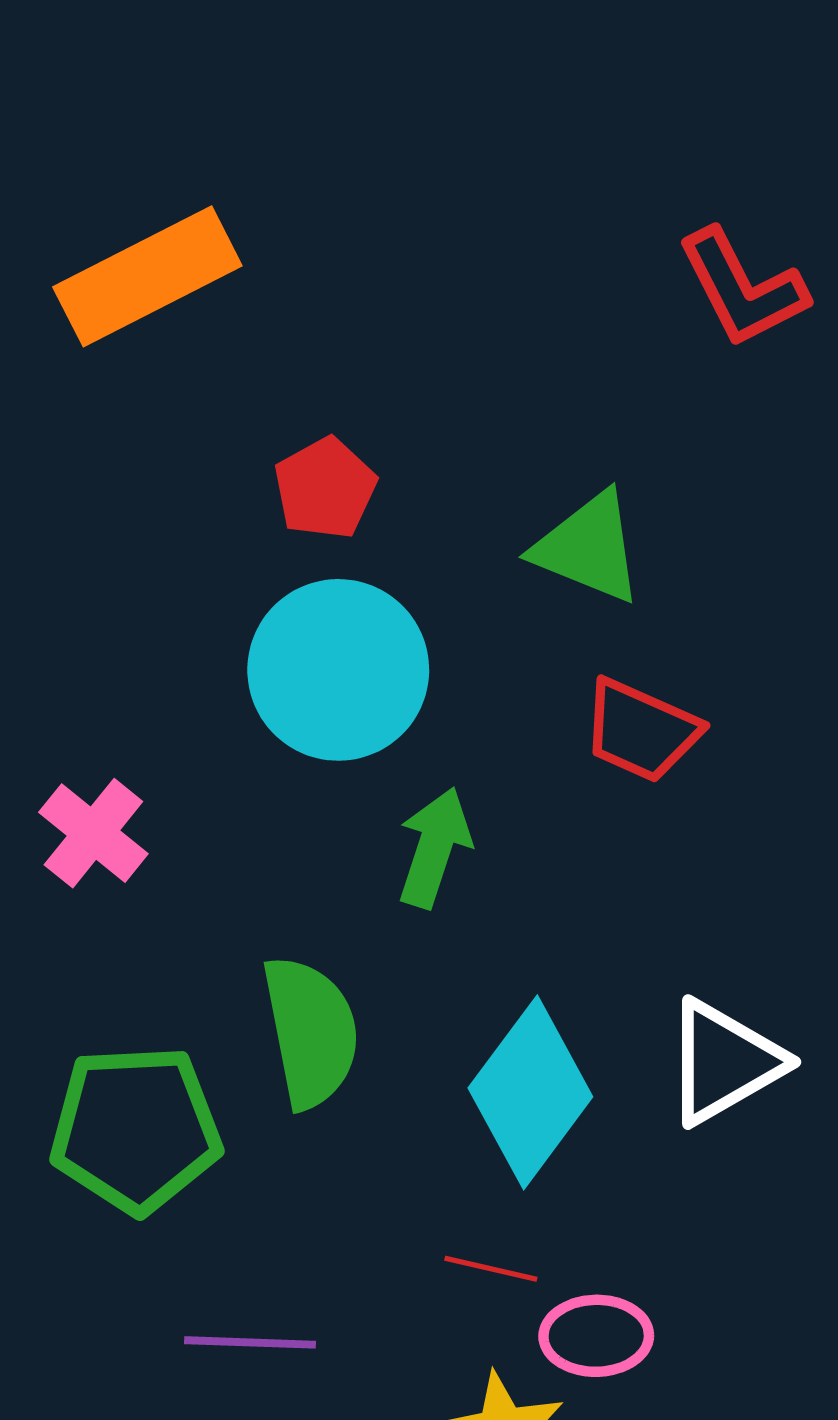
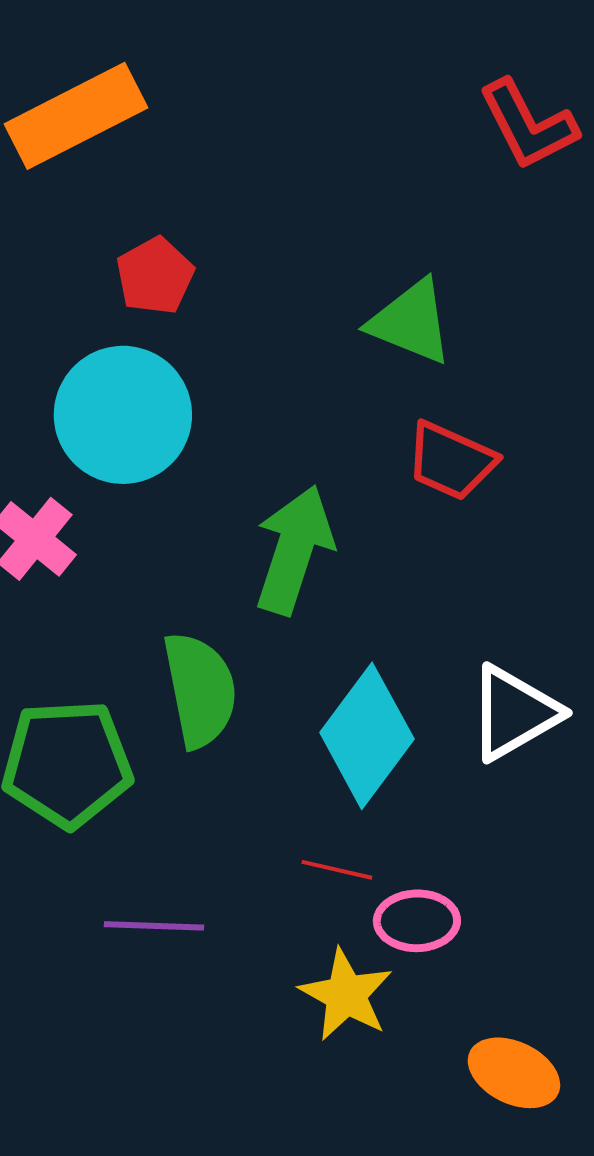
red pentagon: (325, 488) -> (155, 276), moved
cyan circle: (338, 670) -> (123, 415), moved
green arrow: (434, 848) -> (294, 550), size x1.4

